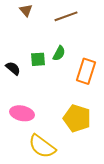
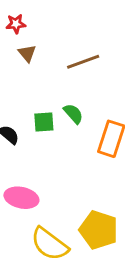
green semicircle: (59, 53) -> (73, 114), turned -70
yellow pentagon: (77, 118) -> (99, 230), moved

